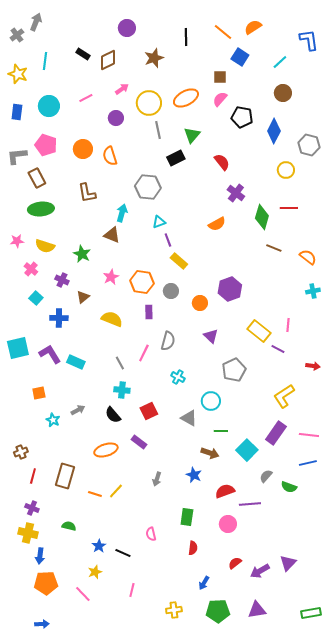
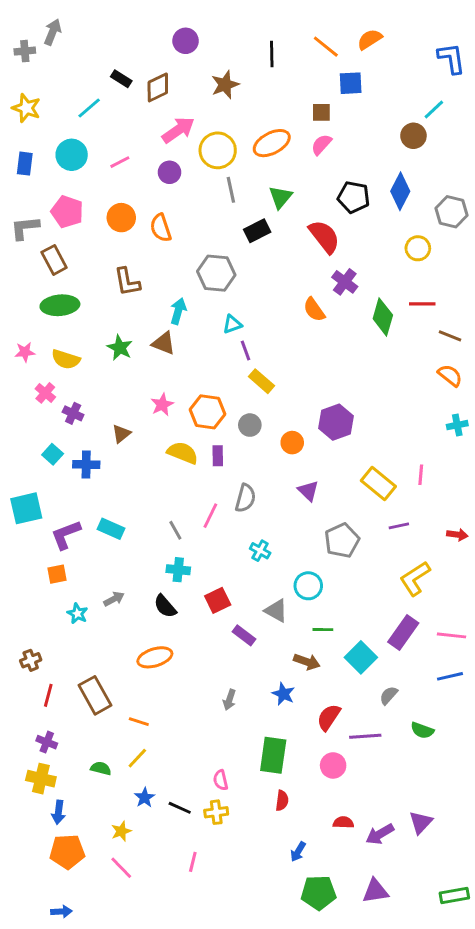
gray cross: (17, 35) -> (25, 51), turned 32
blue square: (240, 57) -> (351, 83), turned -36
cyan line: (45, 61) -> (89, 108), moved, turned 42
cyan line: (280, 62) -> (434, 109), moved
pink arrow: (122, 89) -> (178, 130), size x1.6
pink line: (86, 98) -> (120, 162), moved
black pentagon: (242, 117) -> (354, 197), moved
red semicircle: (222, 162) -> (324, 237), size x1.4
orange semicircle: (217, 224) -> (314, 310), moved, turned 84
brown line: (274, 248) -> (450, 336), moved
green star: (82, 254) -> (120, 348), moved
purple cross: (62, 280) -> (73, 413), moved
cyan square: (36, 298) -> (53, 454), moved
yellow semicircle: (112, 319) -> (183, 453), moved
purple line: (278, 349) -> (399, 526), moved, turned -40
purple L-shape: (50, 354) -> (66, 535), moved, turned -80
purple rectangle: (139, 442) -> (244, 635), moved
brown rectangle: (65, 476) -> (95, 695), turned -45
green semicircle: (289, 487) -> (422, 730), moved
yellow line: (116, 491) -> (137, 758), moved
red semicircle: (225, 491) -> (329, 717), turned -36
green rectangle: (187, 517) -> (273, 755), size x1.4
red semicircle: (235, 563) -> (343, 822), turned 40
yellow star: (95, 572) -> (121, 831), moved
yellow cross: (174, 610) -> (216, 812), moved

